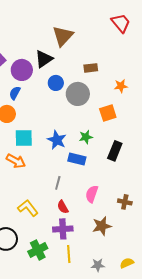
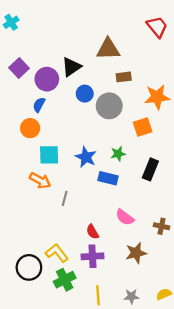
brown triangle: (63, 36) -> (108, 49), moved, turned 45
orange star: (121, 86) -> (157, 97), size x1.6
gray line: (58, 183) -> (65, 198), moved
pink semicircle: (92, 194) -> (125, 217), turned -72
yellow L-shape: (28, 208) -> (57, 253), moved
yellow line: (69, 254) -> (98, 295), moved

